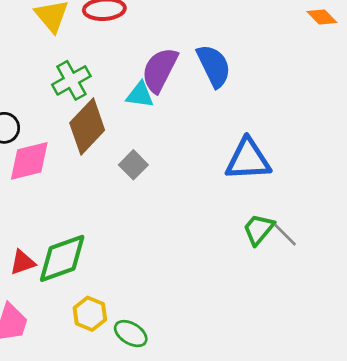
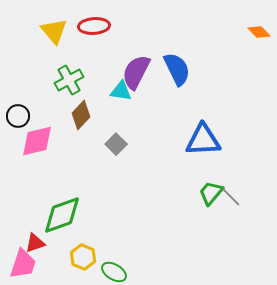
brown diamond: (87, 127) -> (81, 115), size x0.7
red triangle: (23, 262) -> (35, 243), moved

